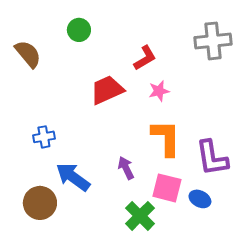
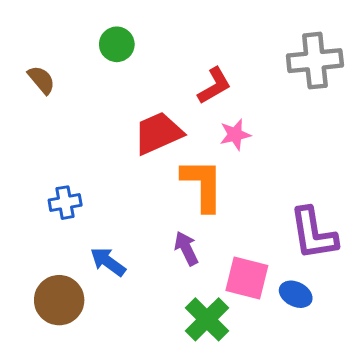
brown semicircle: (28, 54) -> (41, 80), size x0.7
orange L-shape: (166, 138) -> (203, 185), moved
blue arrow: (73, 177) -> (108, 262), size x0.7

